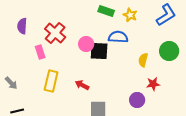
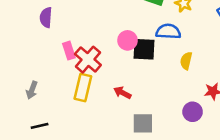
red cross: (55, 33) -> (88, 60), moved
yellow semicircle: (143, 60) -> (186, 61), moved
gray arrow: (11, 83) -> (32, 90), turned 64

